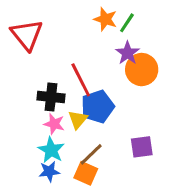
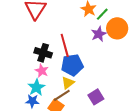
orange circle: (142, 70) -> (117, 28), moved
yellow triangle: (78, 120) -> (68, 83), moved
purple square: (142, 147) -> (96, 97), turned -35

